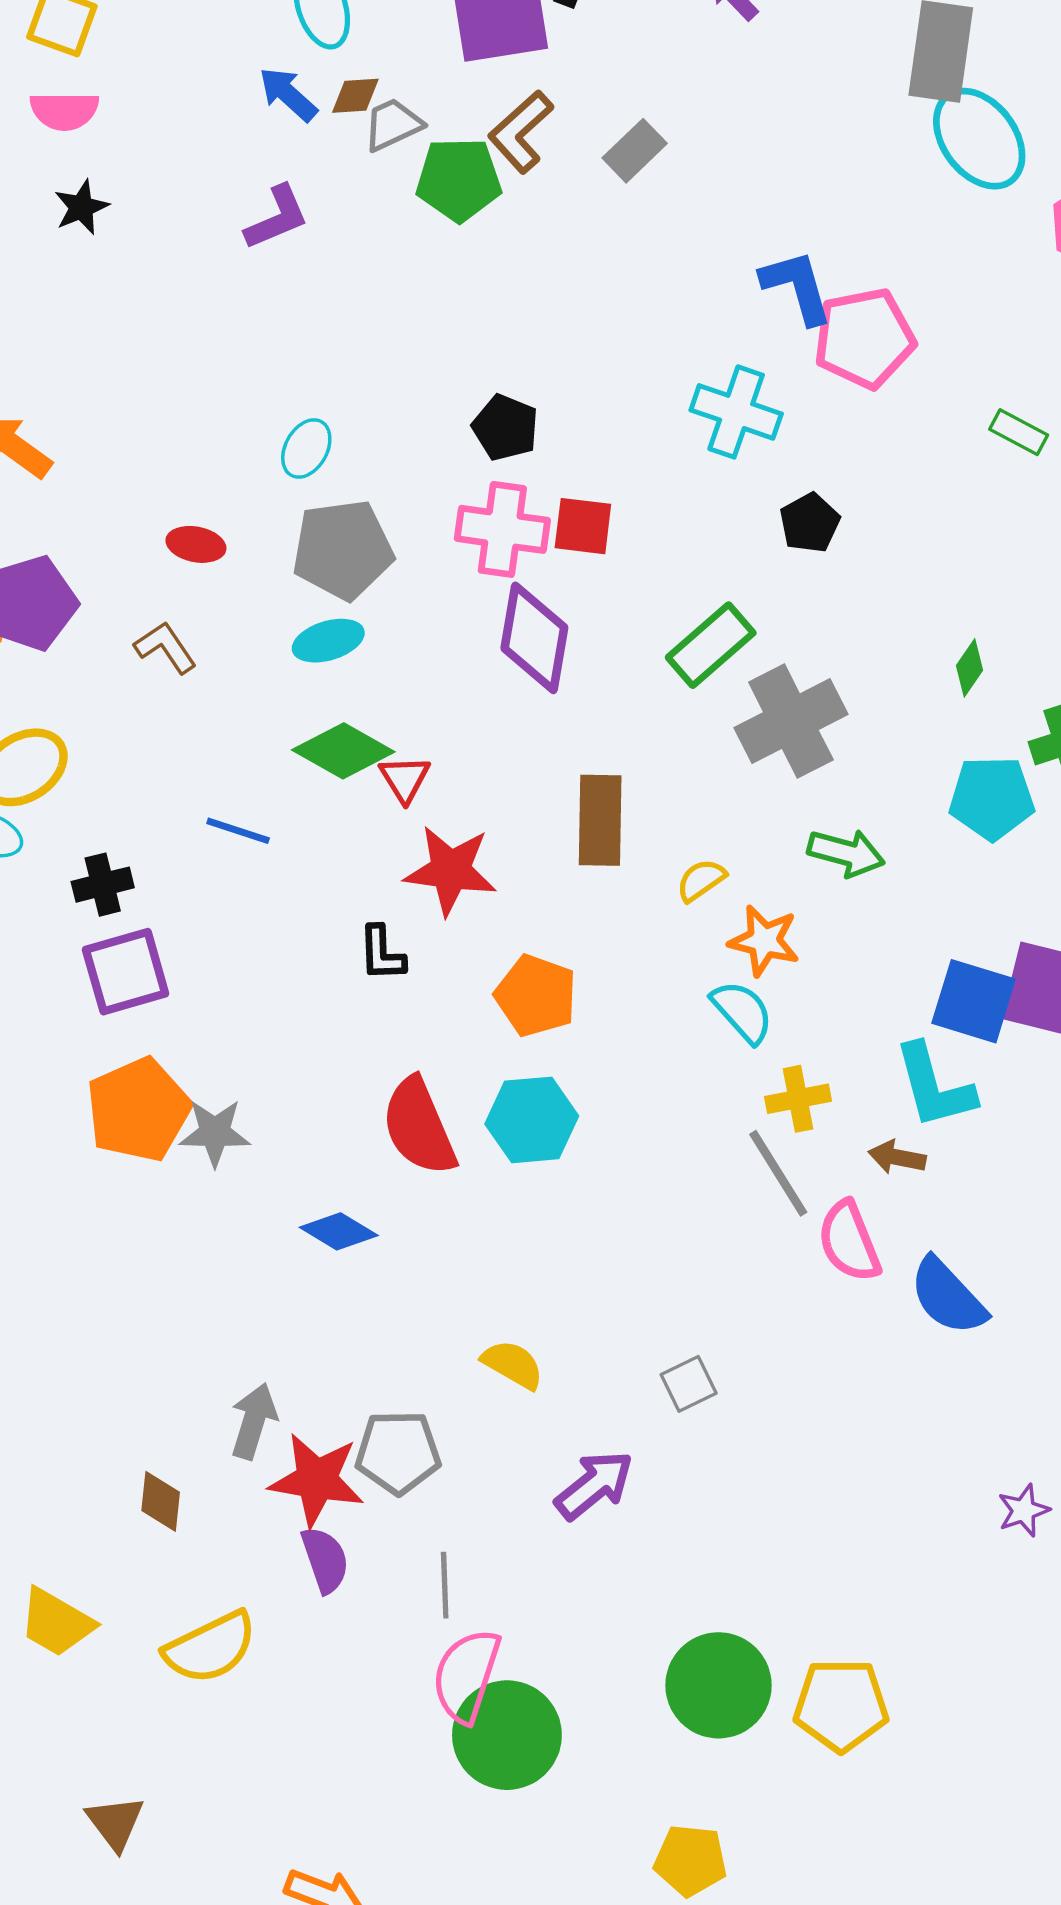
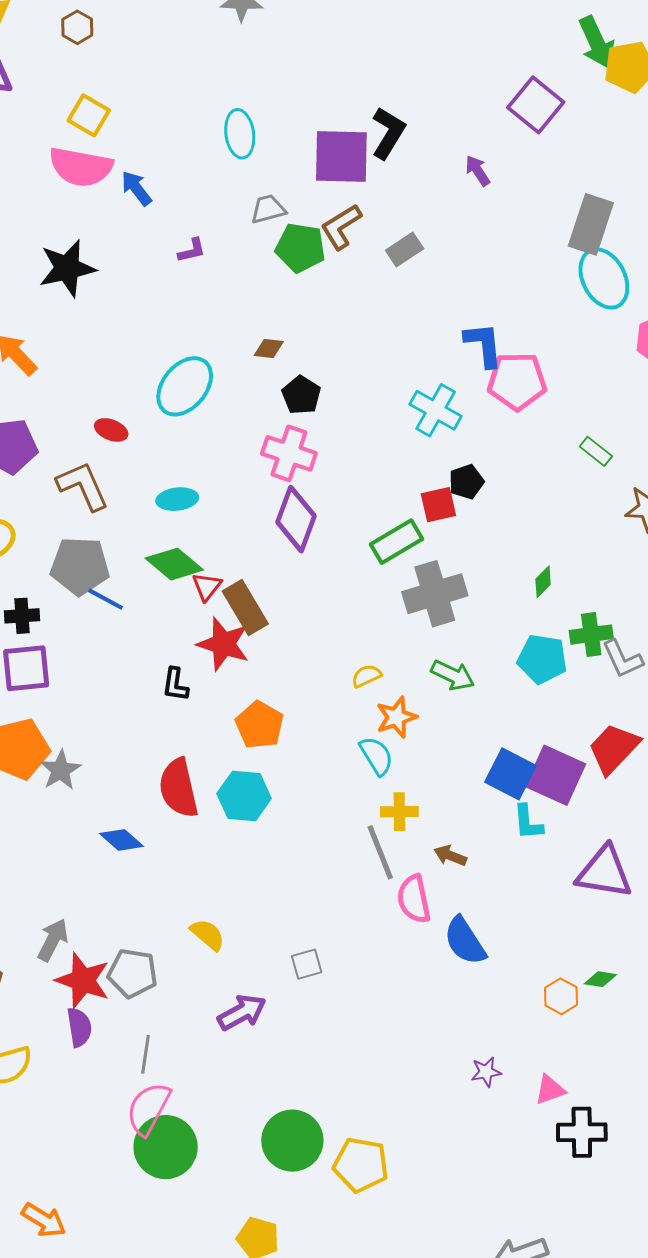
blue arrow: (288, 94) -> (136, 188), moved
brown diamond: (355, 96) -> (269, 349), moved
pink semicircle: (64, 111) -> (81, 167), size x1.6
black star: (81, 207) -> (67, 268), moved, size x1.8
purple L-shape: (277, 218) -> (192, 251), size x0.7
cyan ellipse: (306, 449) -> (185, 386), size x1.8
red square: (583, 526) -> (438, 505), moved, turned -30
gray pentagon: (343, 550) -> (80, 566), moved
brown L-shape: (165, 647) -> (83, 486), size x1.5
brown rectangle: (600, 820) -> (245, 608), moved, turned -42
orange star: (764, 941) -> (396, 717), turned 30
cyan L-shape: (934, 1086) -> (528, 822), moved, size x0.7
gray star: (215, 1133) -> (61, 770), turned 30

